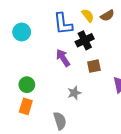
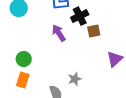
brown square: (94, 66) -> (94, 31), moved
gray star: (74, 93) -> (75, 79), moved

